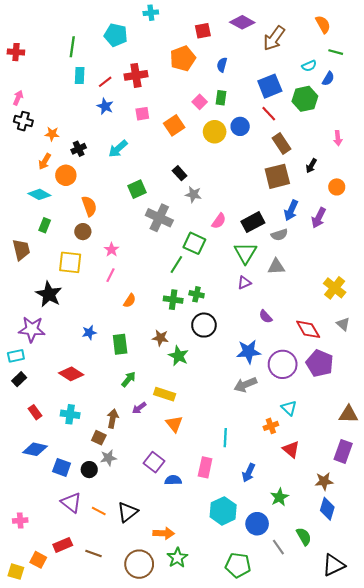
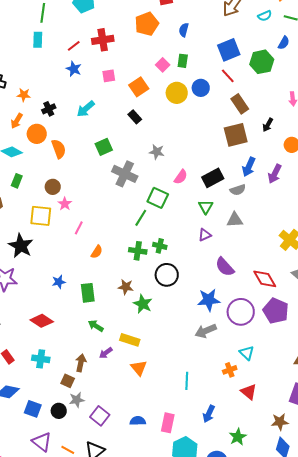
cyan semicircle: (309, 66) -> (265, 16), moved
cyan rectangle: (80, 75) -> (38, 40), moved
black rectangle: (180, 173) -> (135, 117), moved
orange semicircle: (89, 206) -> (59, 149), moved
pink star: (112, 250) -> (65, 204), moved
green triangle: (245, 253) -> (206, 207), size x0.7
purple semicircle: (266, 317) -> (225, 267), size x1.5
green arrow: (129, 379) -> (96, 326), turned -98
purple square: (154, 462) -> (100, 416), moved
pink rectangle: (205, 467) -> (168, 423), moved

